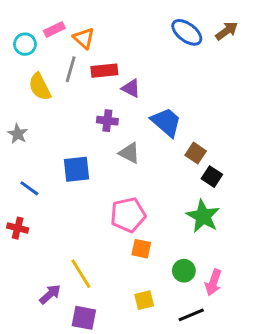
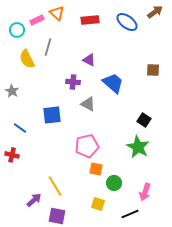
brown arrow: (227, 31) -> (155, 12), moved
orange triangle: (84, 38) -> (57, 13), moved
red rectangle: (104, 71) -> (90, 20), moved
brown square: (196, 153) -> (153, 70), moved, turned -32
green circle: (184, 271) -> (114, 183), moved
yellow square: (144, 300) -> (98, 204), turned 32

